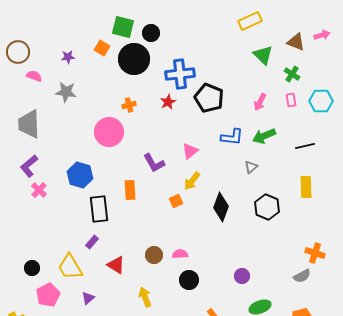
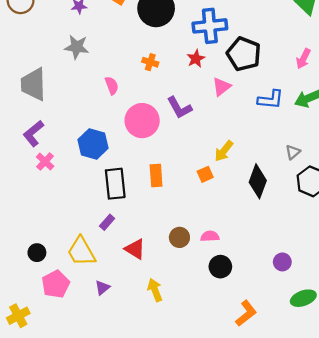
pink semicircle: (34, 76) -> (112, 86), moved, turned 49
orange cross: (129, 105) -> (150, 62), turned 32
pink circle: (109, 132) -> (142, 121), moved
pink triangle: (190, 151) -> (222, 87), moved
purple L-shape: (154, 163) -> (179, 108), moved
gray triangle: (251, 167) -> (293, 152), moved
orange rectangle: (130, 190) -> (156, 175), moved
yellow arrow: (145, 297) -> (155, 290), moved

